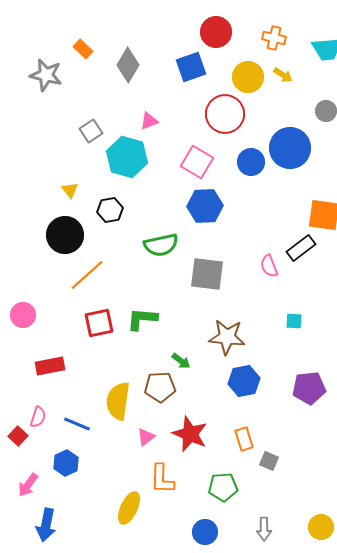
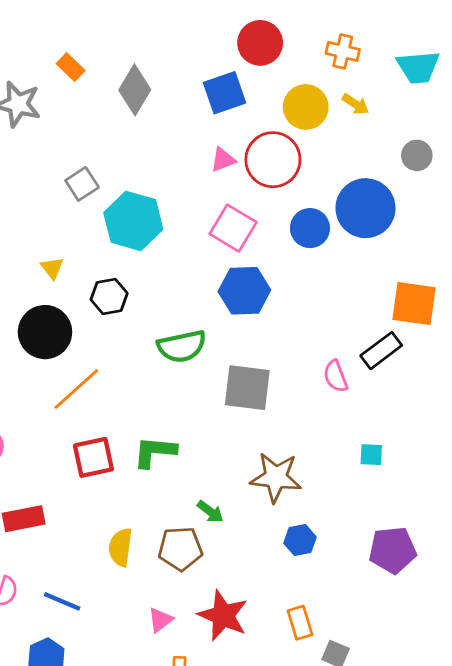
pink triangle: (149, 121) -> (223, 160), moved
blue hexagon: (244, 381) -> (300, 540), size x0.7
yellow semicircle: (118, 401) -> (120, 547), moved, size x0.7

